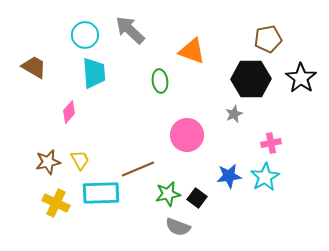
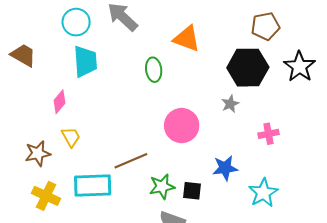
yellow trapezoid: (80, 160) -> (71, 137), moved
cyan star: (265, 177) -> (263, 193), moved
black square: (197, 198) -> (192, 191), turned -30

